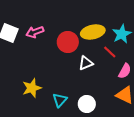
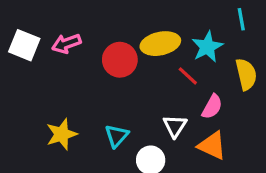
white triangle: (86, 63) -> (175, 126), moved, turned -35
cyan triangle: (60, 100) -> (117, 136), moved

